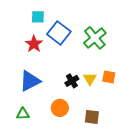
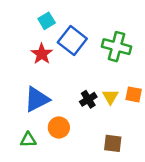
cyan square: (38, 17) -> (47, 21), turned -32
green cross: (95, 38) -> (116, 47), turned -35
orange circle: (60, 108) -> (59, 127), moved

